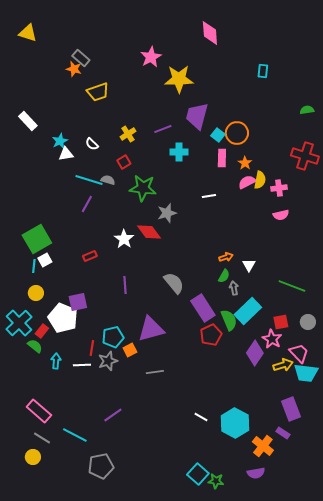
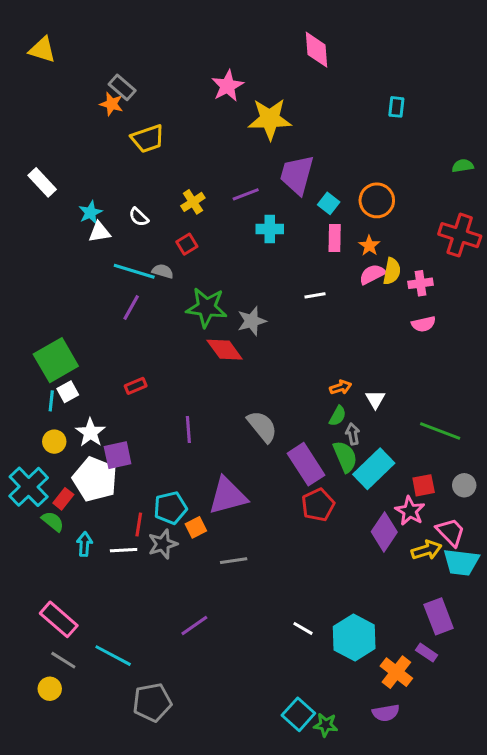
orange circle: (237, 133) -> (377, 200), moved
green star: (143, 188) -> (206, 307), moved
white star: (124, 239) -> (90, 433), moved
green semicircle: (229, 320) -> (345, 457), moved
purple line: (113, 415) -> (194, 625), moved

